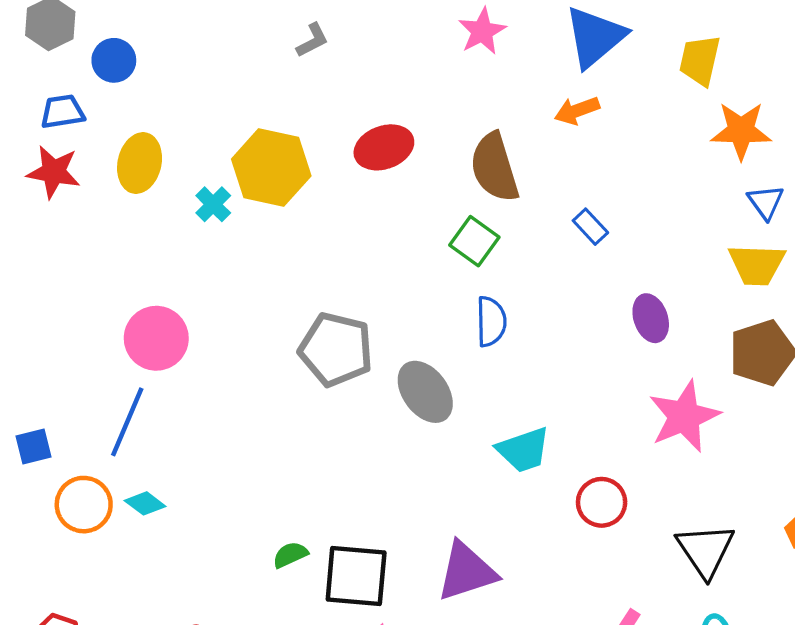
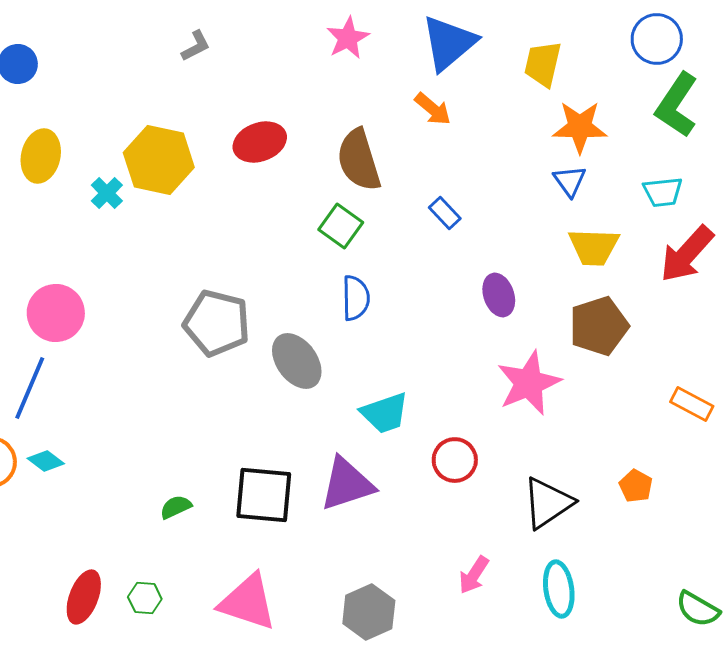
orange arrow: (577, 111) -> (433, 109), turned -120
blue triangle: (766, 202) -> (570, 181), moved
black triangle: (705, 550) -> (548, 503), turned 30
purple triangle: (467, 572) -> (347, 484), moved
black square: (356, 576) -> (264, 495), moved

